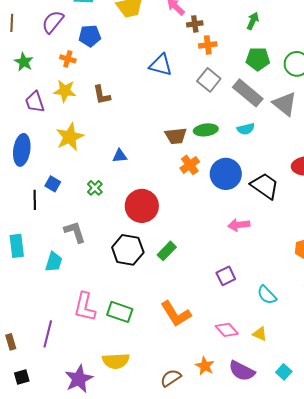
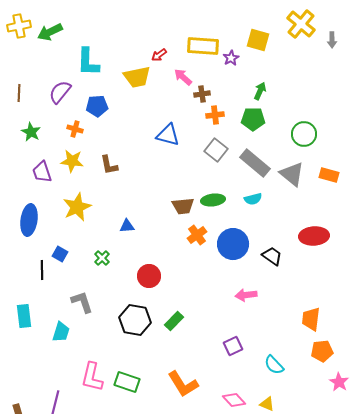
green pentagon: (258, 59) -> (253, 119), moved
black trapezoid: (265, 186) -> (272, 256), size x0.7
red circle: (142, 206) -> (149, 276), size x0.7

